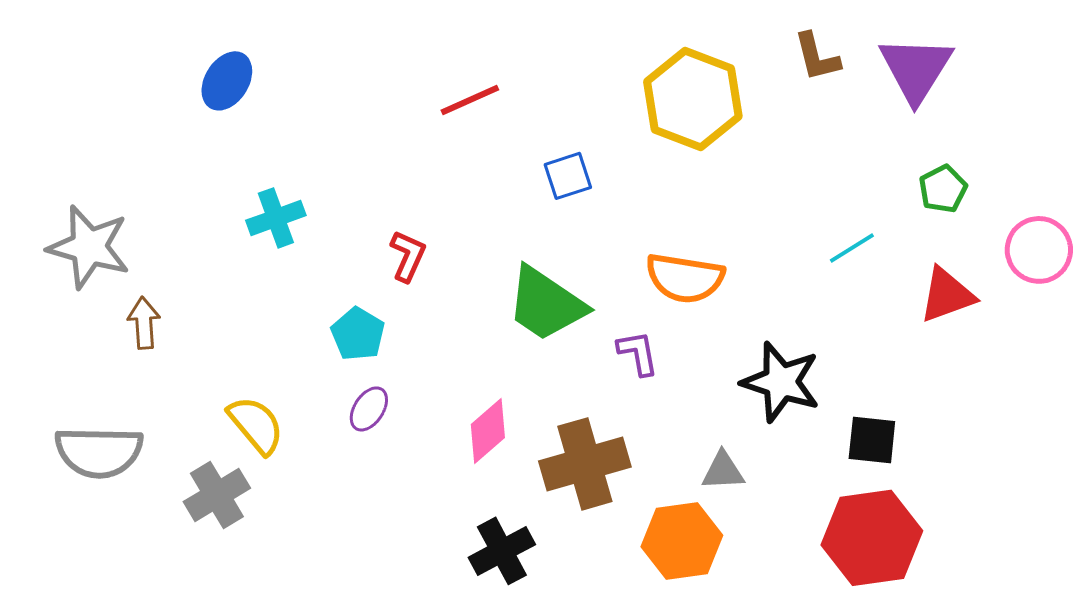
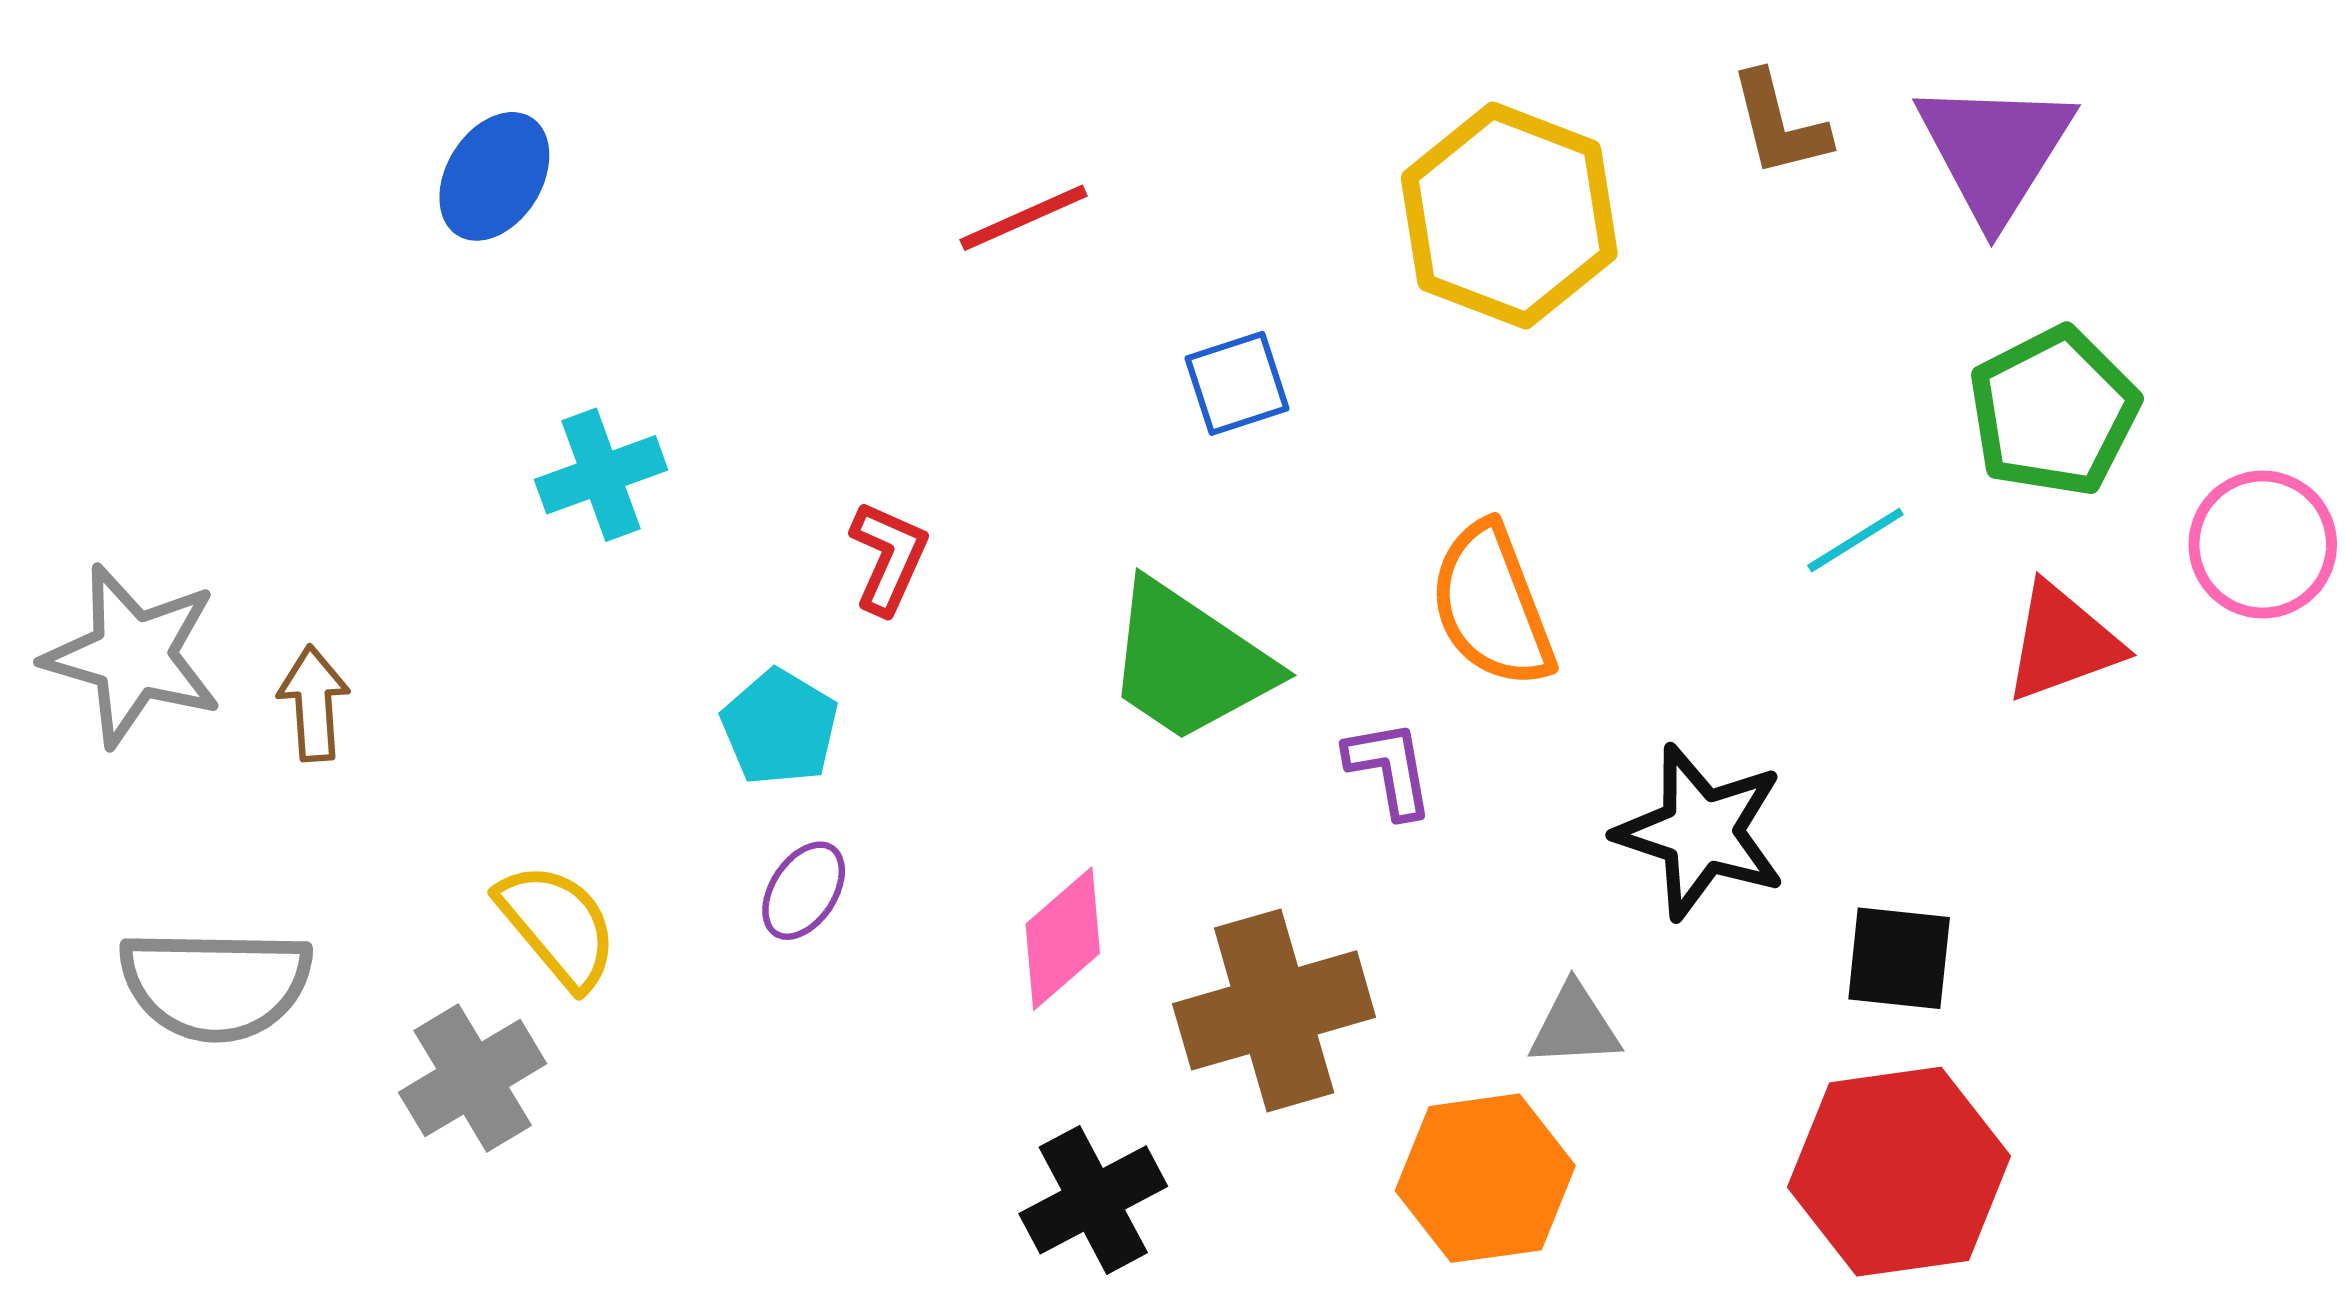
green pentagon: (943, 189) -> (2054, 412), size x1.6
gray star: (89, 247) -> (133, 656), moved
orange semicircle: (685, 278) -> (1492, 605), turned 60

